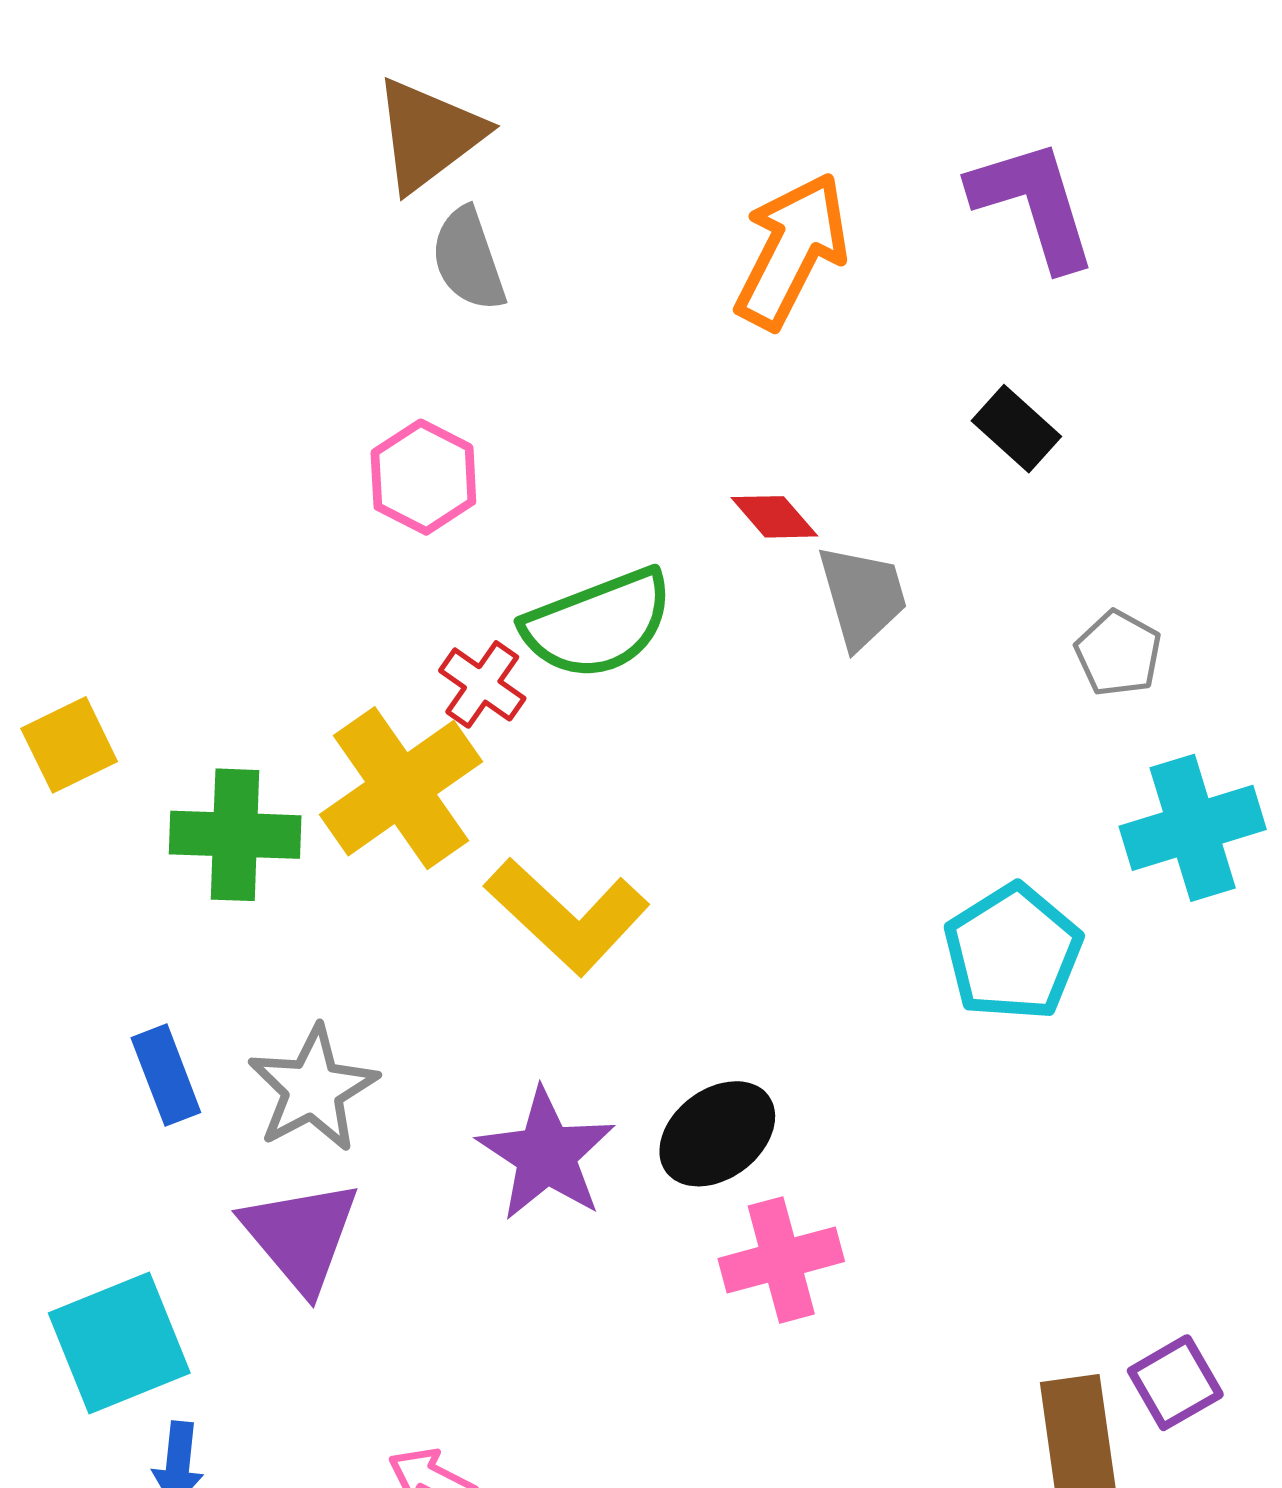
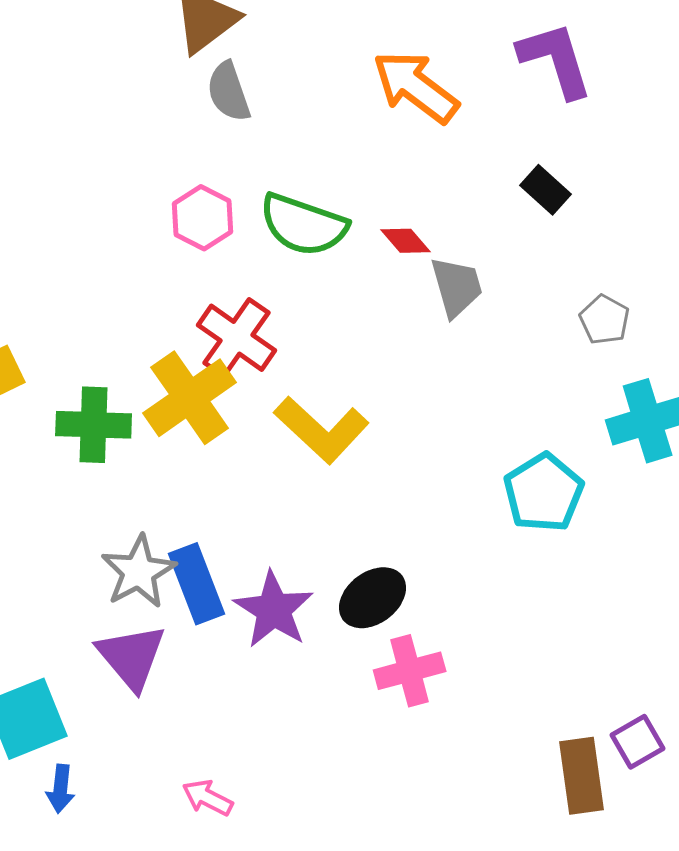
orange arrow: (792, 251) -> (416, 87), turned -80
green semicircle: (598, 624) -> (304, 225), moved, turned 40
red cross: (482, 684) -> (237, 338), size x1.6
yellow L-shape: (567, 916) -> (322, 430), moved
blue rectangle: (166, 1075) -> (197, 584), moved, size x1.4

